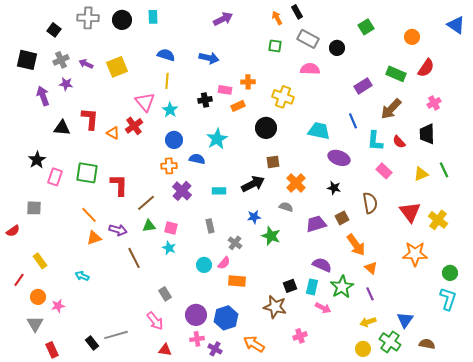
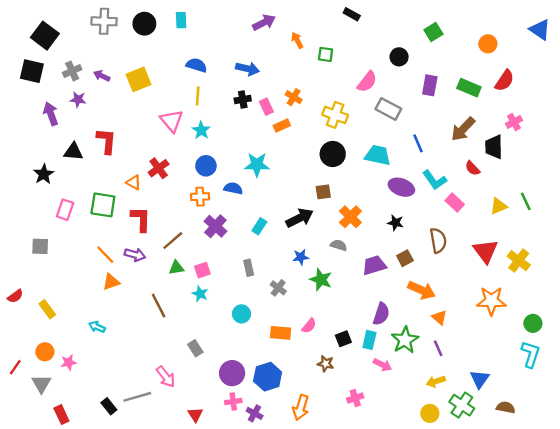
black rectangle: (297, 12) -> (352, 14), turned -32
orange arrow: (277, 18) -> (297, 40), moved
black square: (54, 30) -> (45, 36), moved, size x1.6
gray rectangle: (308, 39) -> (388, 109), moved
pink semicircle: (310, 69) -> (367, 82), turned 126
orange cross: (248, 82) -> (294, 97), turned 32
purple rectangle: (363, 86) -> (430, 85), moved, turned -48
pink rectangle: (225, 90) -> (266, 107), turned 56
black cross: (205, 100) -> (243, 99), moved
red cross: (134, 126) -> (159, 168), moved
black circle: (266, 128) -> (333, 154), moved
orange triangle: (113, 133) -> (134, 182), moved
black trapezoid: (427, 134) -> (494, 147), moved
cyan star: (217, 139) -> (257, 165), turned 30
cyan L-shape: (375, 141) -> (435, 180), moved, turned -40
black star: (37, 160) -> (44, 174), moved
cyan rectangle: (219, 191) -> (259, 226), turned -56
pink square: (171, 228) -> (202, 270), turned -32
purple arrow: (118, 230) -> (135, 255), moved
red semicircle: (13, 231) -> (15, 296), moved
orange arrow: (356, 245) -> (422, 290), turned -30
pink semicircle: (224, 263) -> (309, 326), moved
purple semicircle: (322, 265) -> (381, 314), turned 84
red line: (19, 280) -> (15, 367), moved
brown star: (275, 307) -> (326, 364), size x0.6
pink arrow: (155, 321) -> (166, 377), moved
orange arrow: (254, 344) -> (301, 407), turned -105
red triangle: (165, 350) -> (195, 415), turned 48

